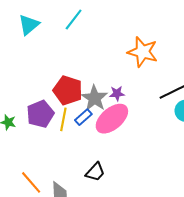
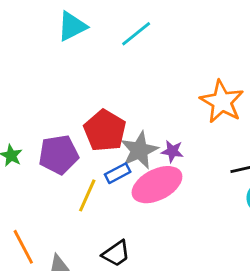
yellow line: (63, 119) -> (87, 195), moved

